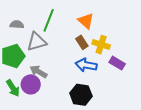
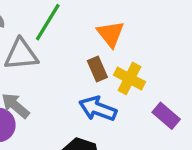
purple rectangle: (117, 63) -> (166, 116), moved

